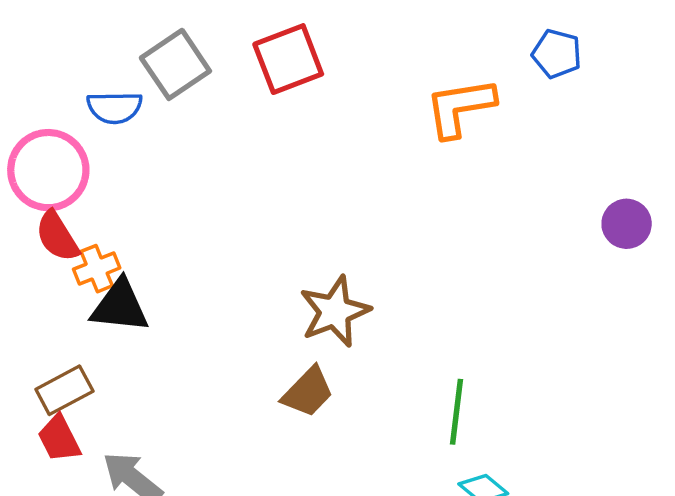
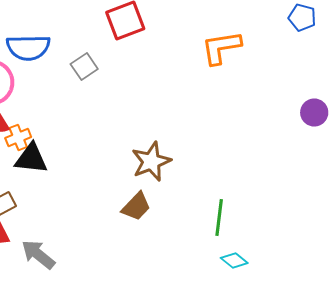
blue pentagon: (557, 54) -> (302, 18), moved
gray square: (175, 64) -> (84, 66), moved, size x0.7
blue semicircle: (115, 107) -> (28, 48), size x1.4

